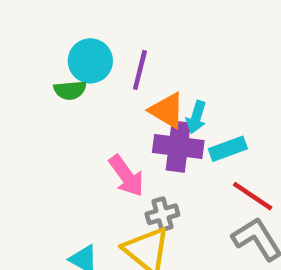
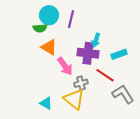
orange triangle: (167, 110) -> (49, 47), moved
cyan rectangle: (228, 149) -> (119, 54), moved
red line: (253, 196) -> (105, 75), moved

